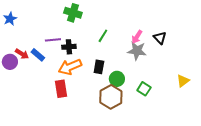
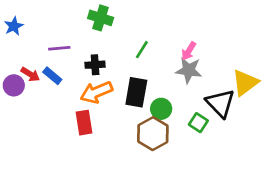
black triangle: (160, 38) -> (220, 103), moved, size x1.6
purple line: (53, 40) -> (59, 48), moved
black rectangle: (99, 67) -> (136, 92), size x1.5
yellow triangle: (183, 81) -> (245, 83), moved, size x1.5

